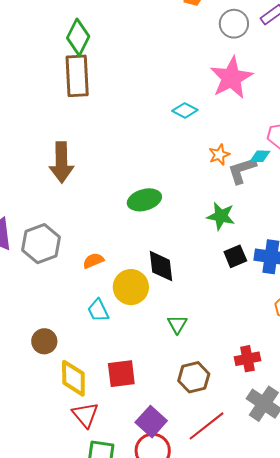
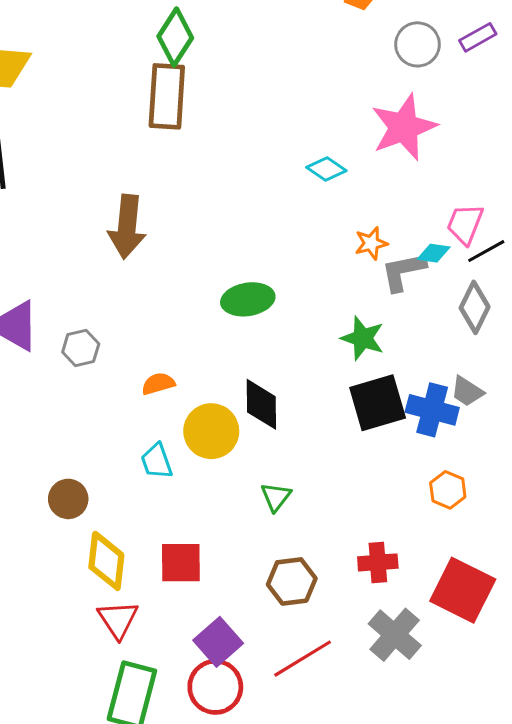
gray hexagon: (41, 244) -> (81, 348), size x0.6
black square: (235, 256) -> (378, 403), size x1.6

